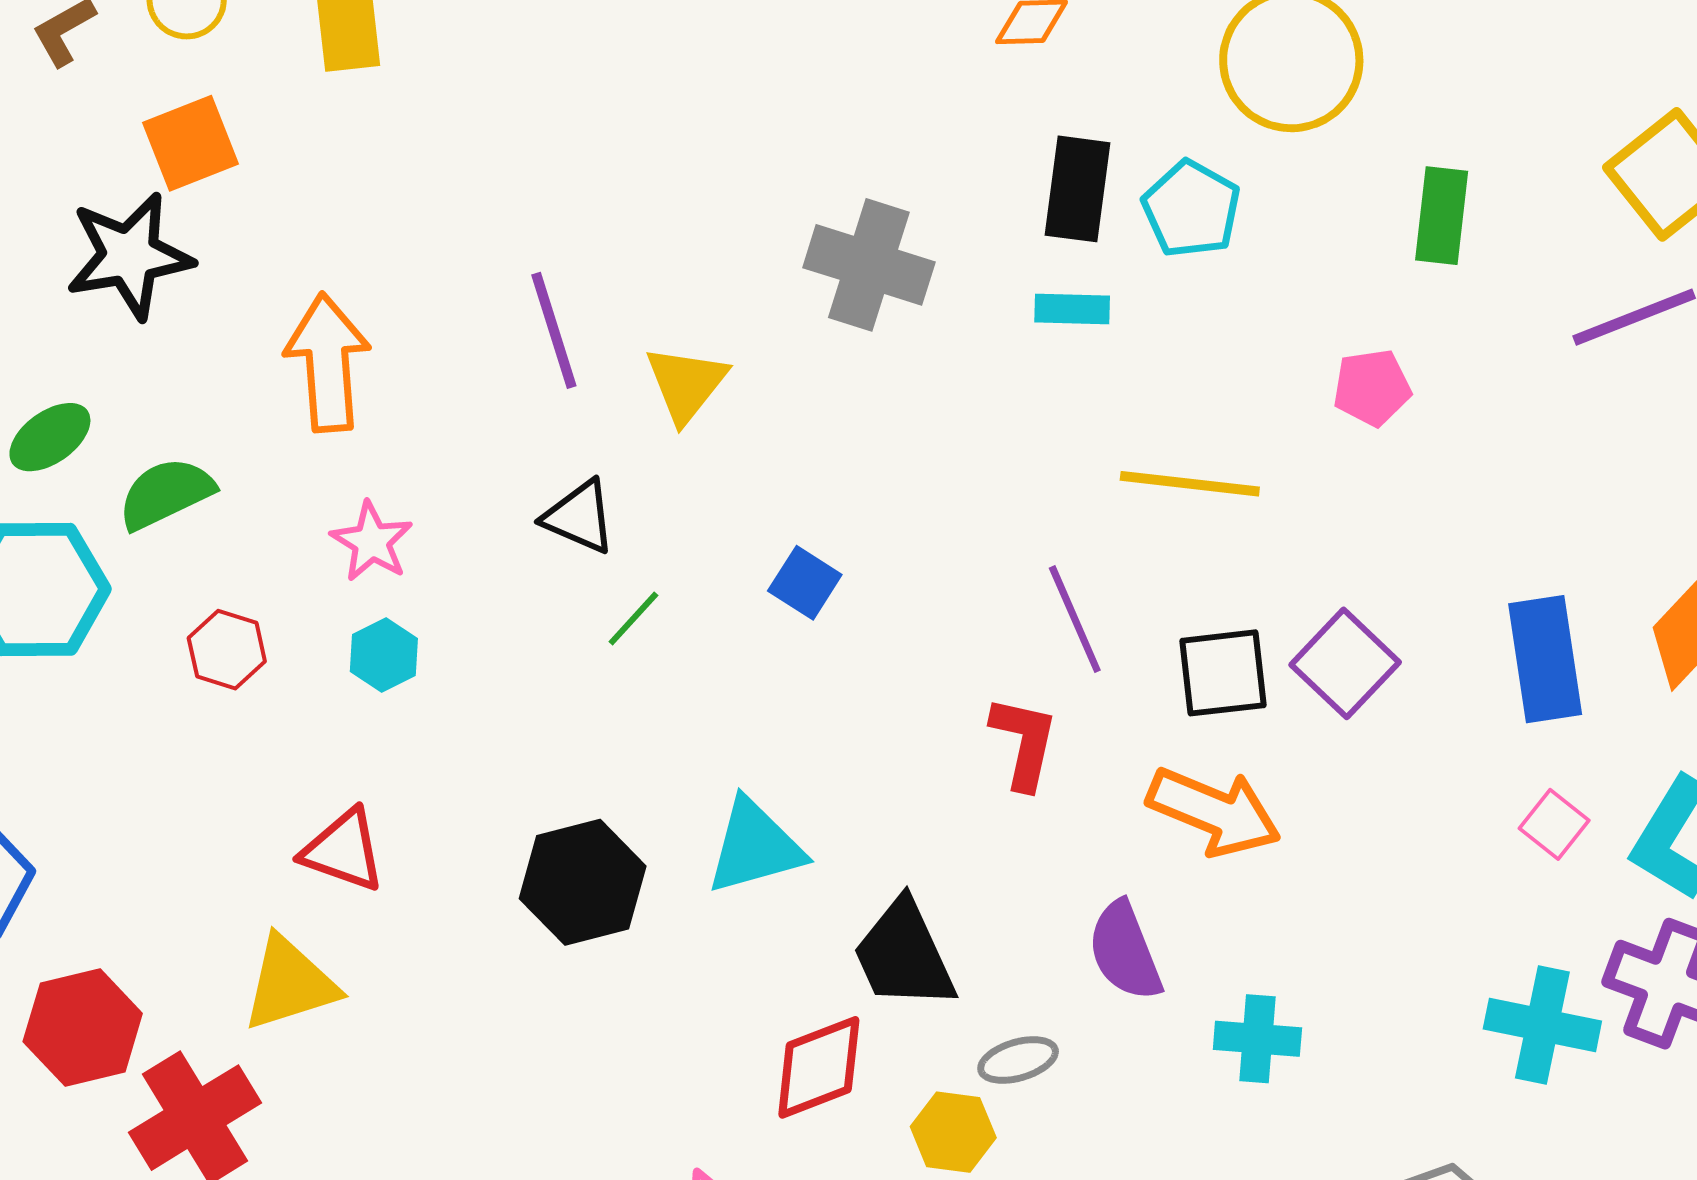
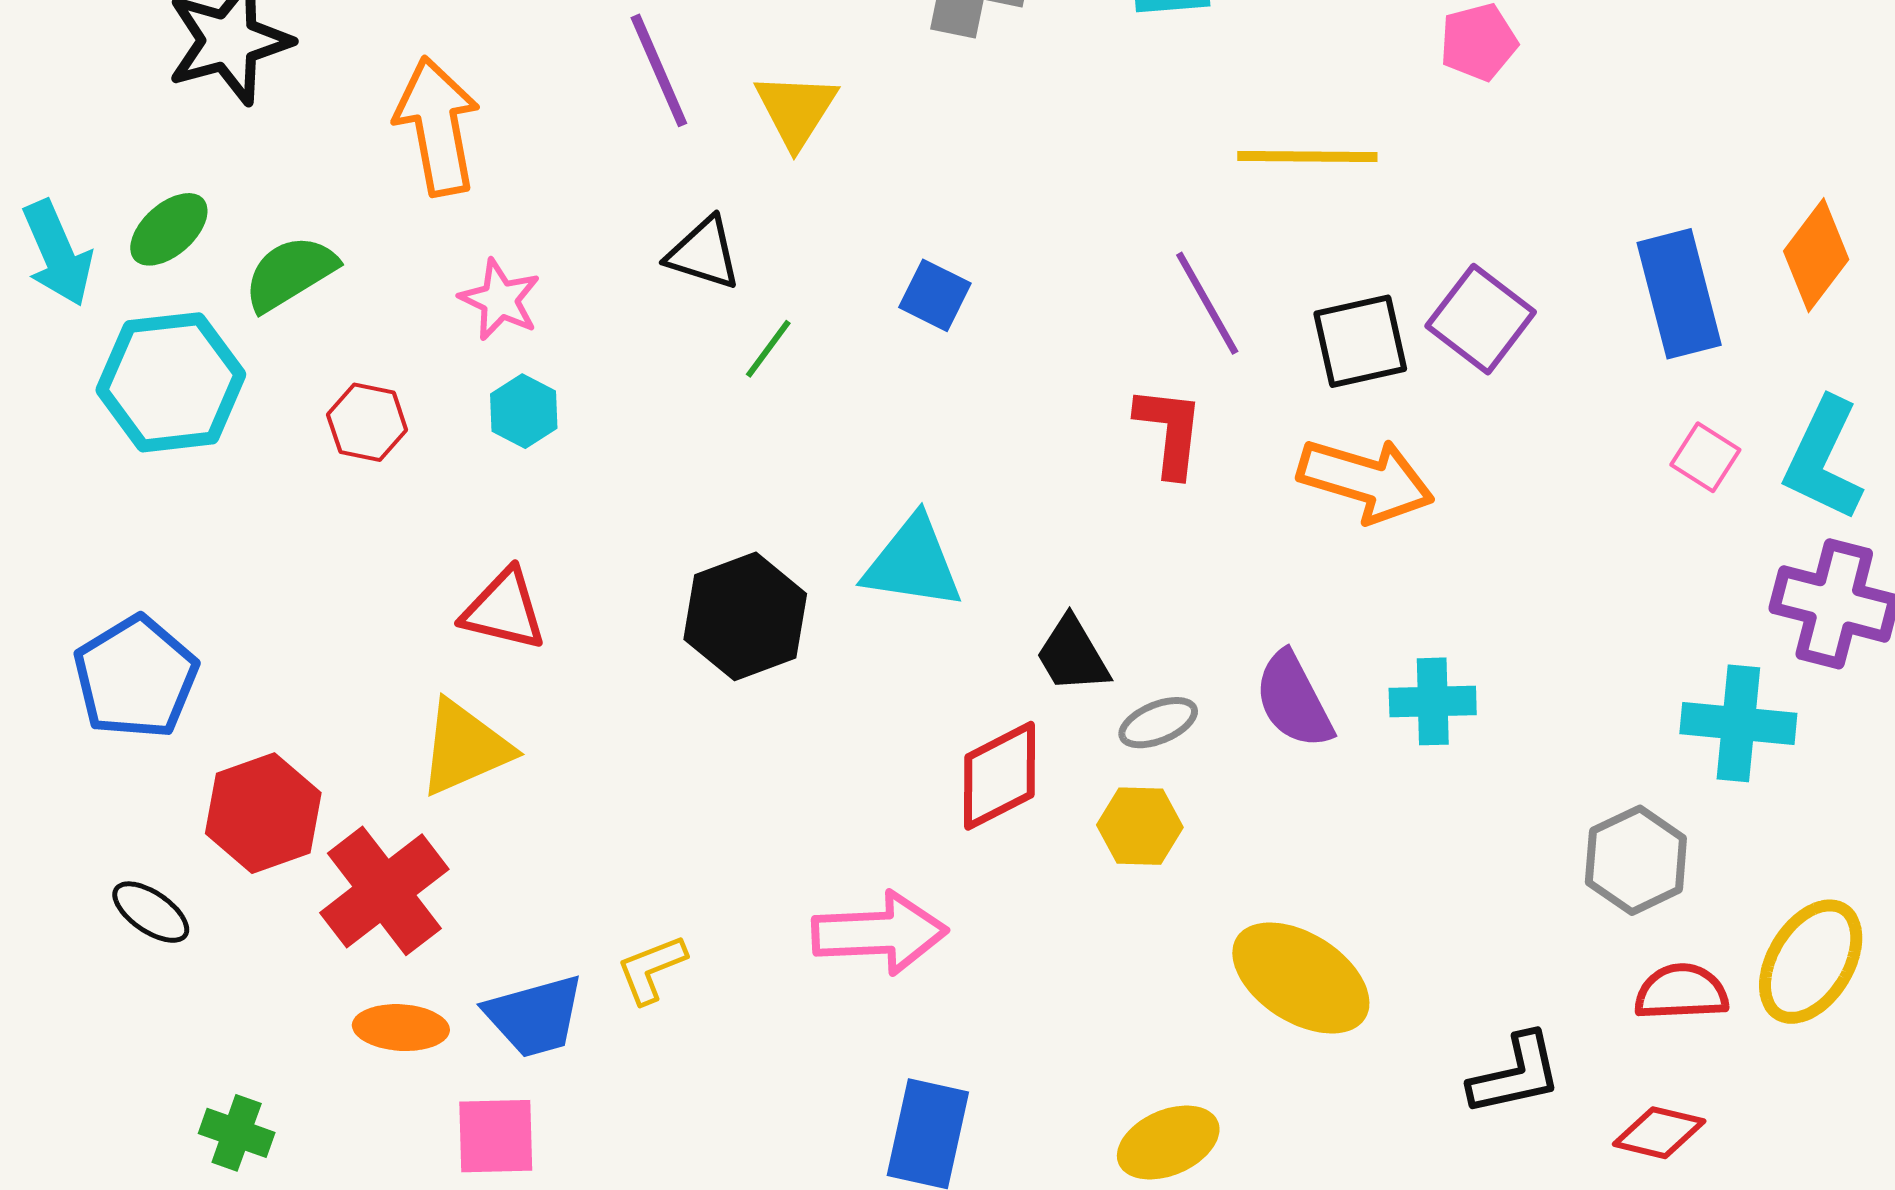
cyan triangle: (755, 847) -> (913, 563), turned 30
purple semicircle: (1125, 951) -> (1294, 700), moved
black trapezoid: (904, 955) -> (1072, 655), size x0.7
cyan cross: (1542, 1025) -> (1738, 723), moved
gray ellipse: (1018, 1060) -> (1158, 723), moved

